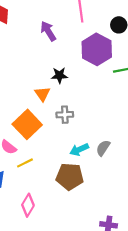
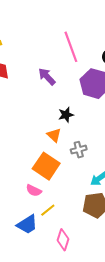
yellow line: (25, 163) -> (48, 210), moved

